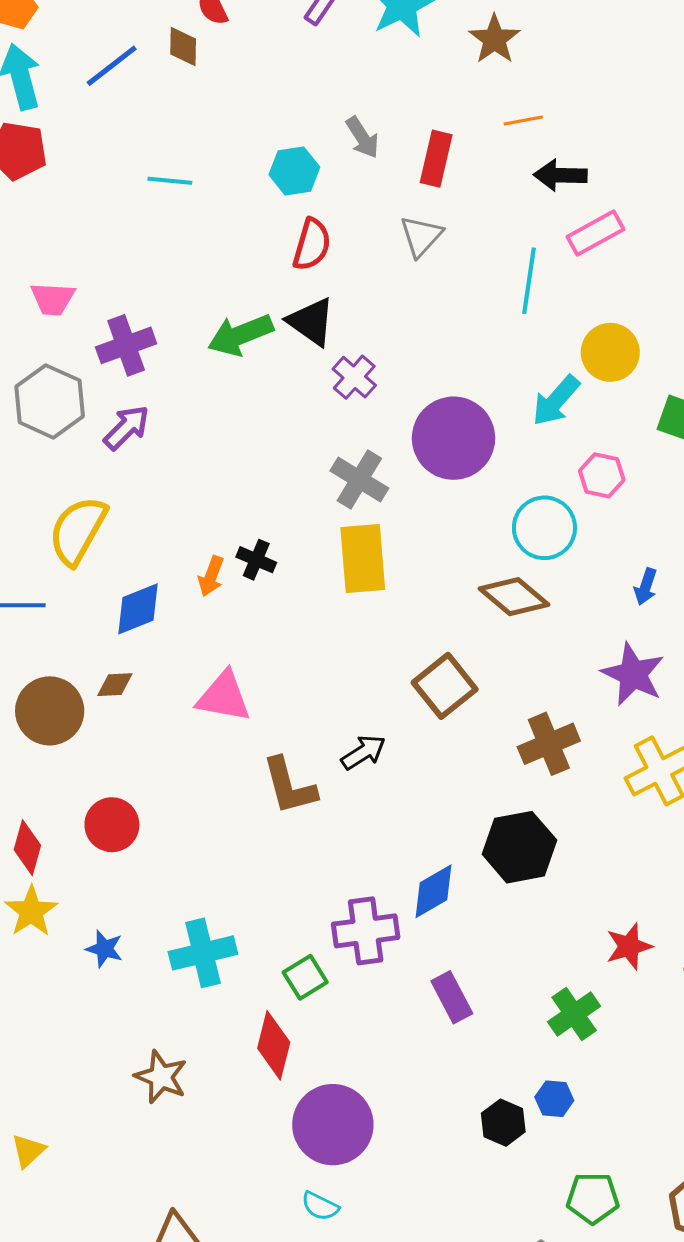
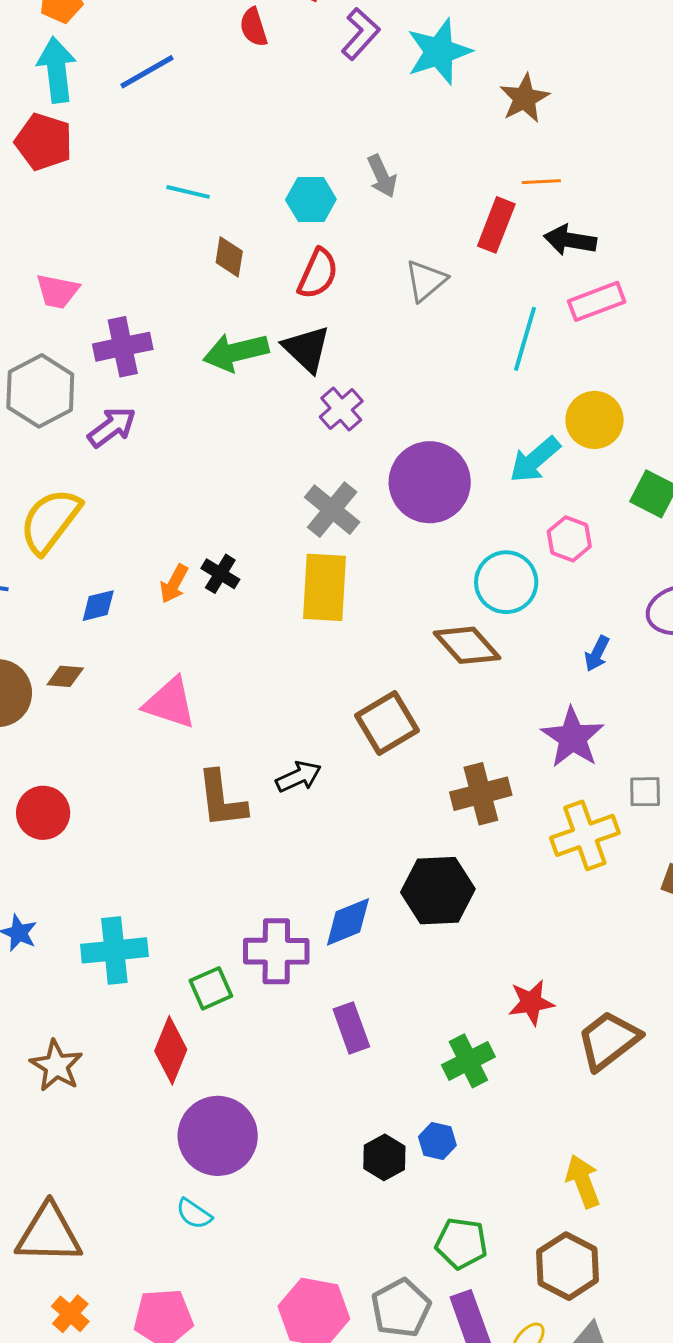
brown diamond: (183, 46) -> (229, 257), moved
red rectangle: (436, 159) -> (496, 225), moved
blue diamond: (138, 609) -> (98, 606), size x0.7

